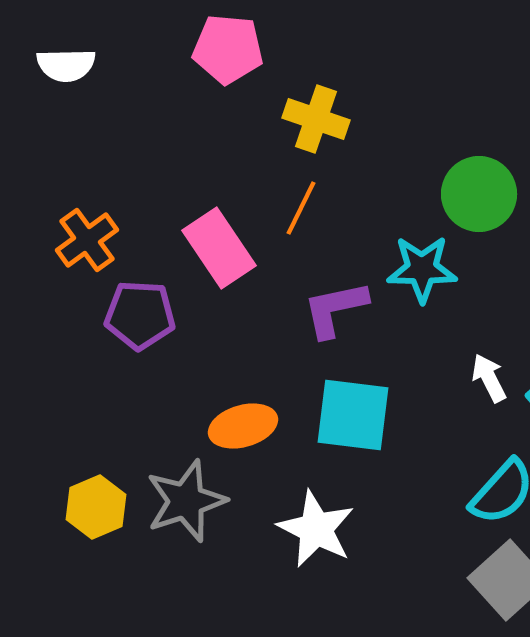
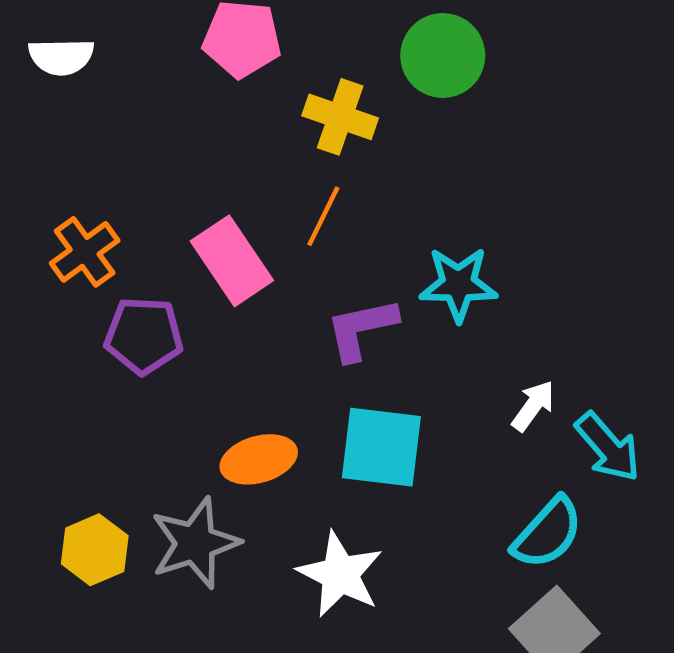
green circle: (479, 194) -> (443, 56), moved
white arrow: (489, 378) -> (533, 406), turned 63

